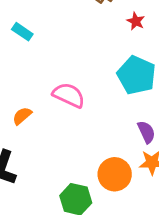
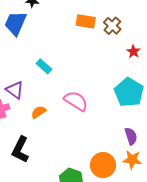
cyan rectangle: (22, 32) -> (44, 66), moved

